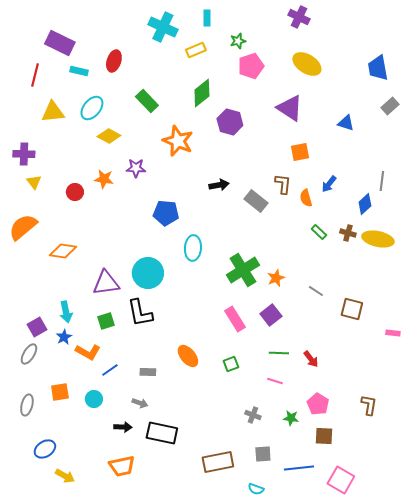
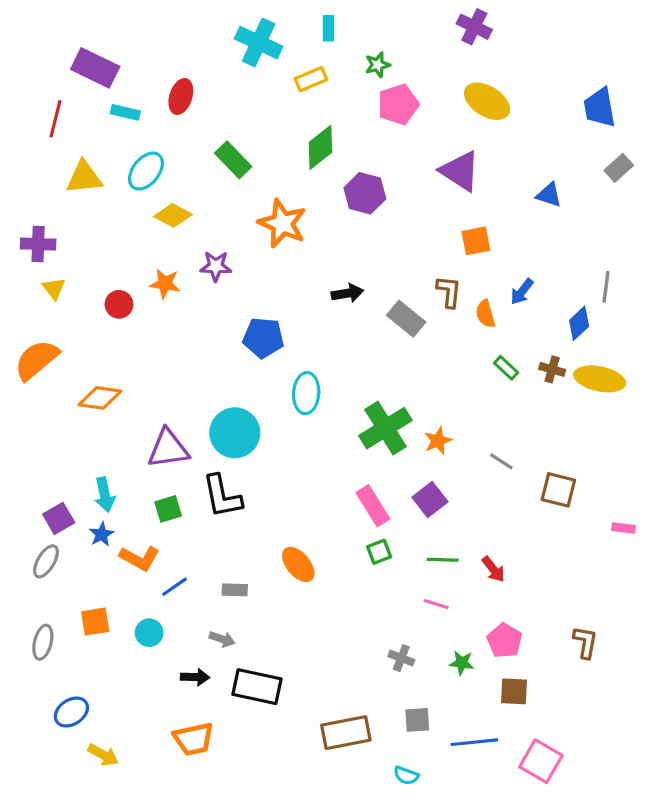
green square: (231, 364) -> (379, 552), moved

